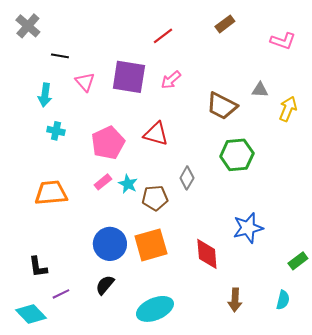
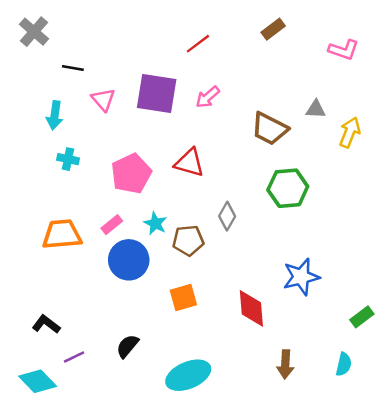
pink rectangle: (103, 182) -> (112, 225), moved
blue circle: (110, 244) -> (129, 260), moved
orange square: (151, 245) -> (183, 297), size x0.7
black L-shape: (38, 267) -> (46, 324), turned 135

